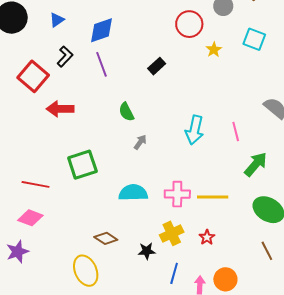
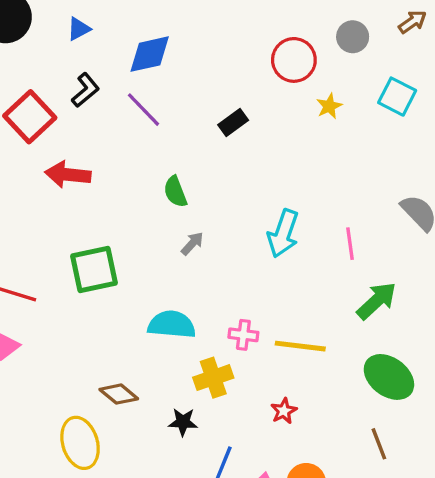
purple line: (101, 64) -> (143, 110), turned -30
pink cross: (177, 194) -> (243, 335), size x0.7
yellow cross: (172, 233) -> (213, 378), moved

